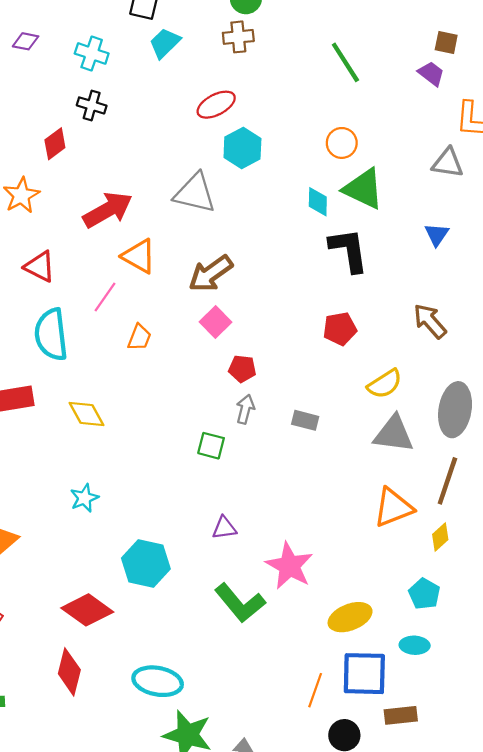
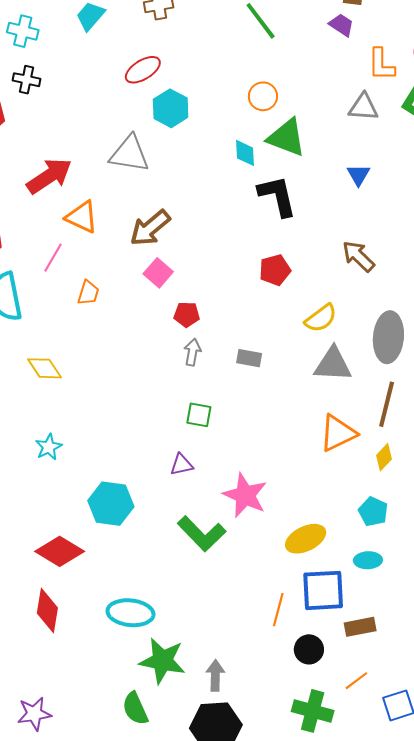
green square: (211, 446) -> (199, 415), moved

